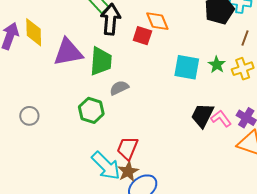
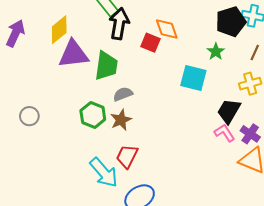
yellow diamond: (34, 32) -> (59, 30), moved, turned 48
green star: (217, 65) -> (216, 52), moved
black trapezoid: (202, 115) -> (229, 111), moved
brown star: (128, 171) -> (121, 120), moved

